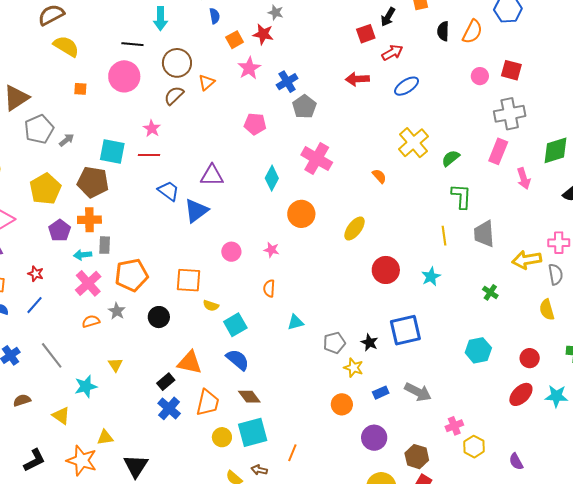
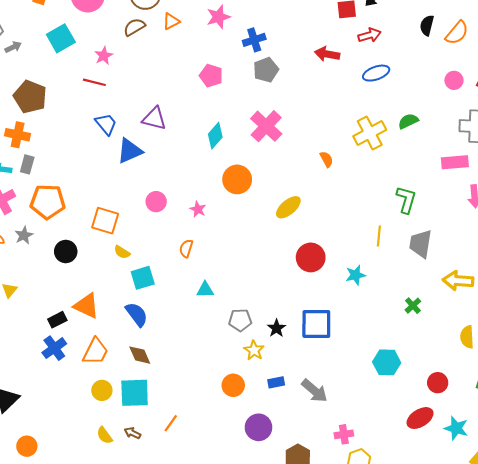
cyan square: (112, 151) -> (61, 38), moved, turned 36
pink rectangle: (498, 151) -> (455, 162), turned 50
green semicircle: (451, 158) -> (408, 121), moved

